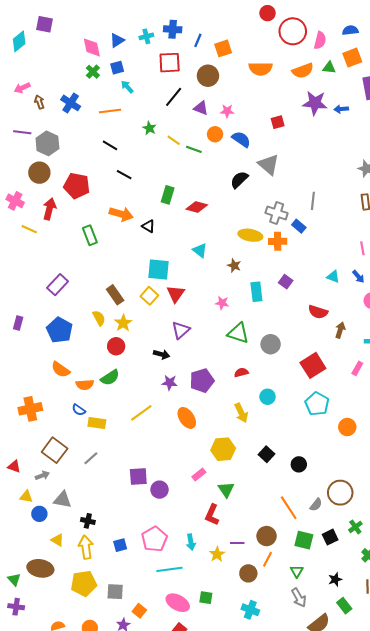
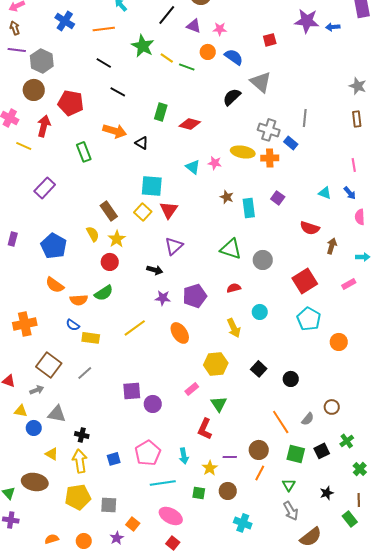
brown arrow: (39, 102) -> (15, 28), moved
green star: (149, 128) -> (143, 46), size x1.6
brown star: (234, 265) -> (227, 197), moved
purple rectangle: (58, 285) -> (45, 188), moved
pink star: (222, 303) -> (215, 163), moved
pink rectangle: (357, 368) -> (349, 284), turned 32
brown circle: (340, 493) -> (332, 407), size x0.6
brown circle: (248, 573) -> (228, 491), moved
green square: (206, 598) -> (199, 493), moved
green rectangle: (344, 606) -> (350, 519), moved

